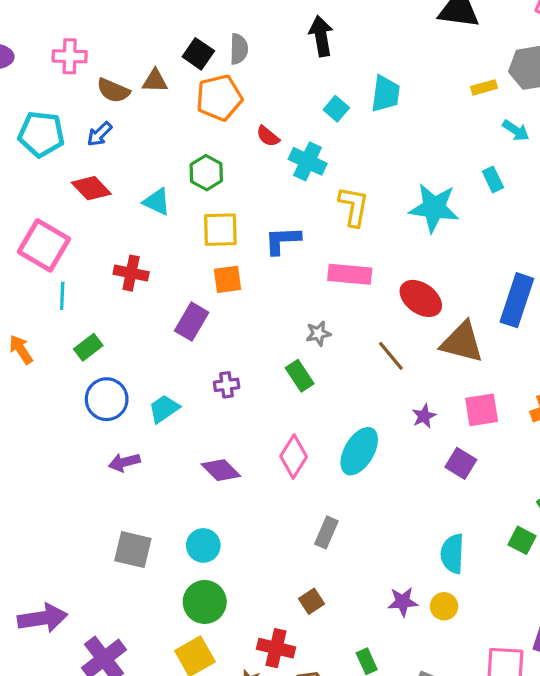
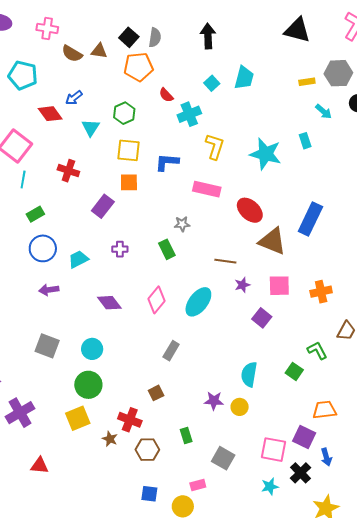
blue arrow: (99, 134) -> (74, 98), moved
cyan cross: (308, 161) -> (189, 114), turned 35
cyan triangle: (157, 202) -> (91, 128), turned 30
brown line: (391, 356) -> (225, 261), moved, turned -50

